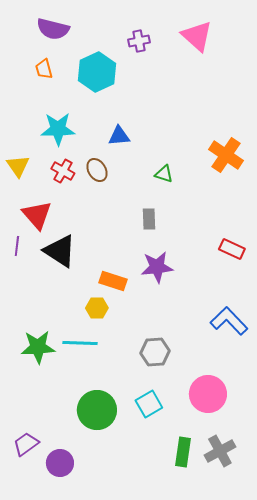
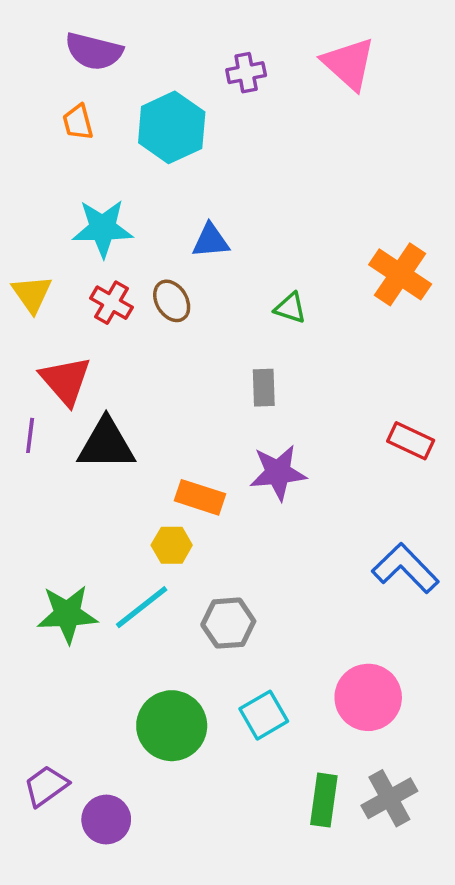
black triangle: (60, 251) -> (106, 444), turned -33
cyan line: (80, 343) -> (142, 607), turned -40
gray hexagon: (155, 352) -> (228, 623), moved

